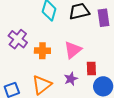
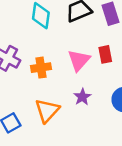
red rectangle: (91, 69) -> (105, 54), moved

